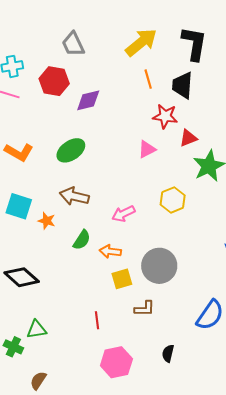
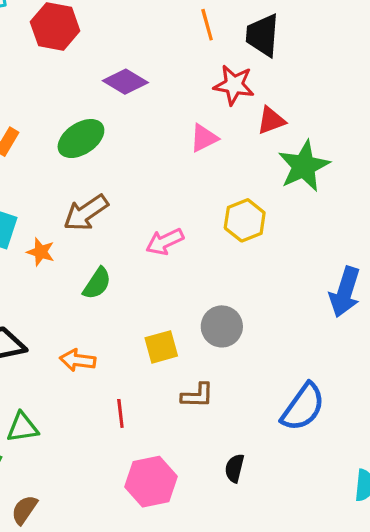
purple diamond: (88, 100) -> (125, 82), moved, turned 44
brown arrow: (74, 196) -> (86, 213), turned -48
orange arrow: (110, 251) -> (78, 360), moved
gray circle: (159, 266) -> (222, 326), size x0.7

